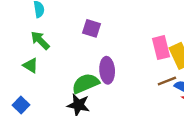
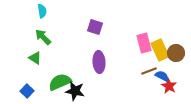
purple square: (92, 28) -> (95, 27), moved
green semicircle: (86, 83) -> (60, 82), moved

